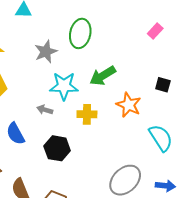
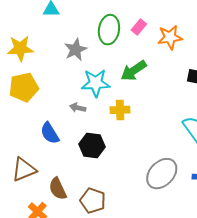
pink rectangle: (155, 31) -> (139, 27), moved
orange star: (129, 105) -> (170, 37), moved, turned -30

